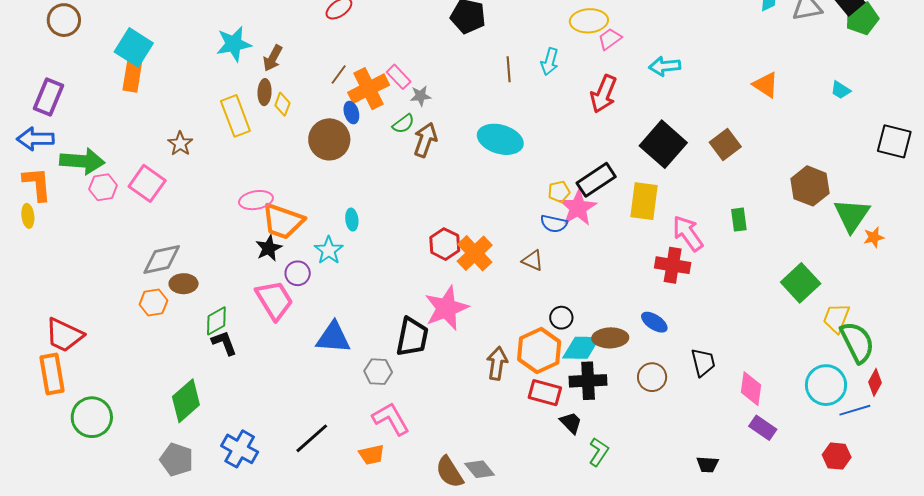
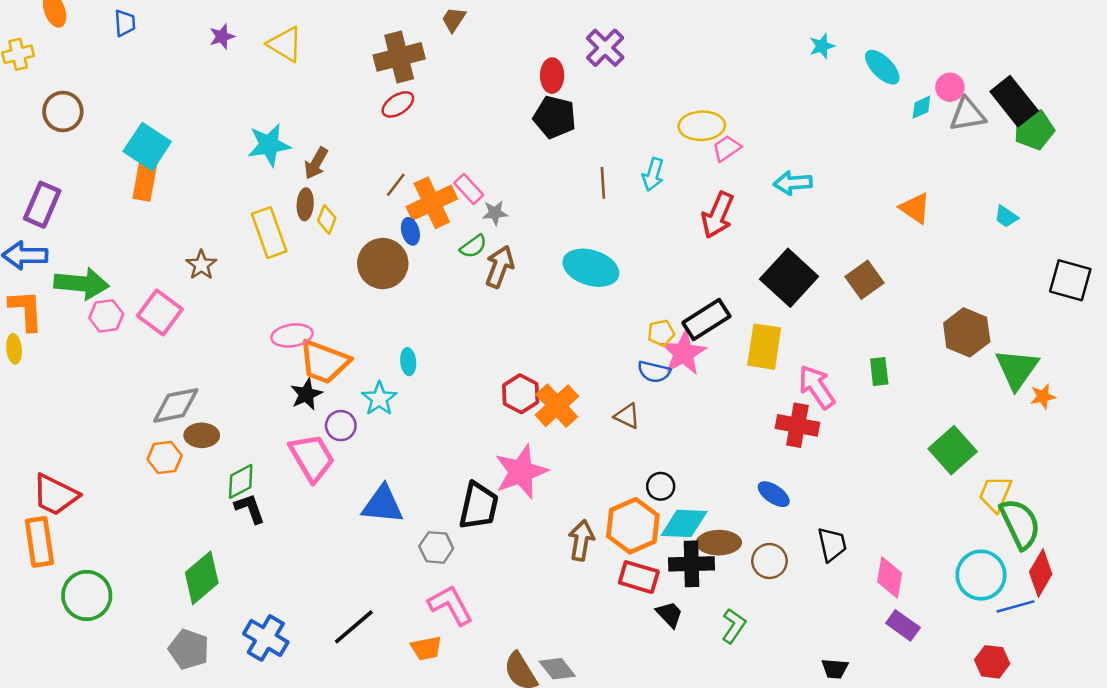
brown ellipse: (610, 338) -> (719, 543), moved
red diamond: (875, 382) -> (1041, 573), size x1.4
green L-shape: (599, 452) -> (734, 626), moved

